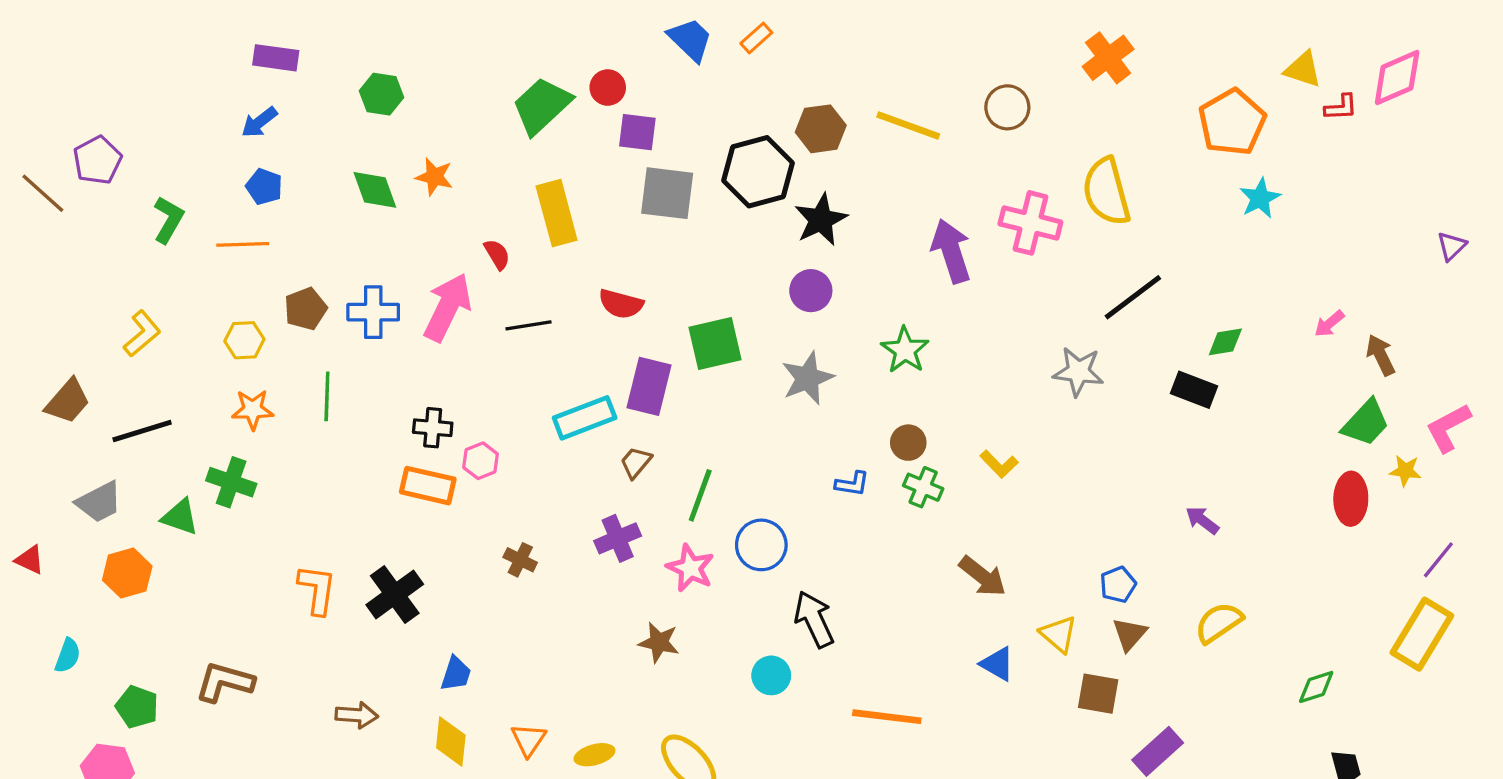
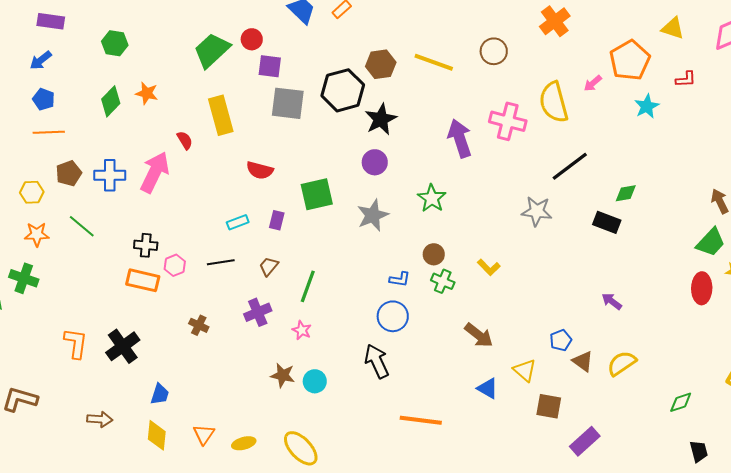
red L-shape: (1341, 107) -> (686, 79), moved
green diamond: (375, 190) -> (111, 101), turned 64
orange line: (243, 244) -> (49, 132), moved
pink arrow: (1329, 324) -> (593, 83), moved
black line: (528, 325) -> (221, 262), moved
purple rectangle: (649, 386) -> (277, 220), size x0.6
green line: (327, 396) -> (82, 226), turned -52
cyan rectangle: (585, 418) -> (238, 222), moved, size x0.6
blue circle: (761, 545) -> (393, 316), moved
pink star: (690, 568) -> (302, 330), size x0.7
brown triangle: (1130, 634) -> (583, 361), moved, turned -35
cyan circle: (771, 675) -> (315, 381), moved

